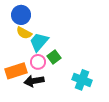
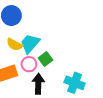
yellow semicircle: (24, 33) -> (14, 45), moved
black arrow: (34, 81) -> (38, 84), moved, turned 102

